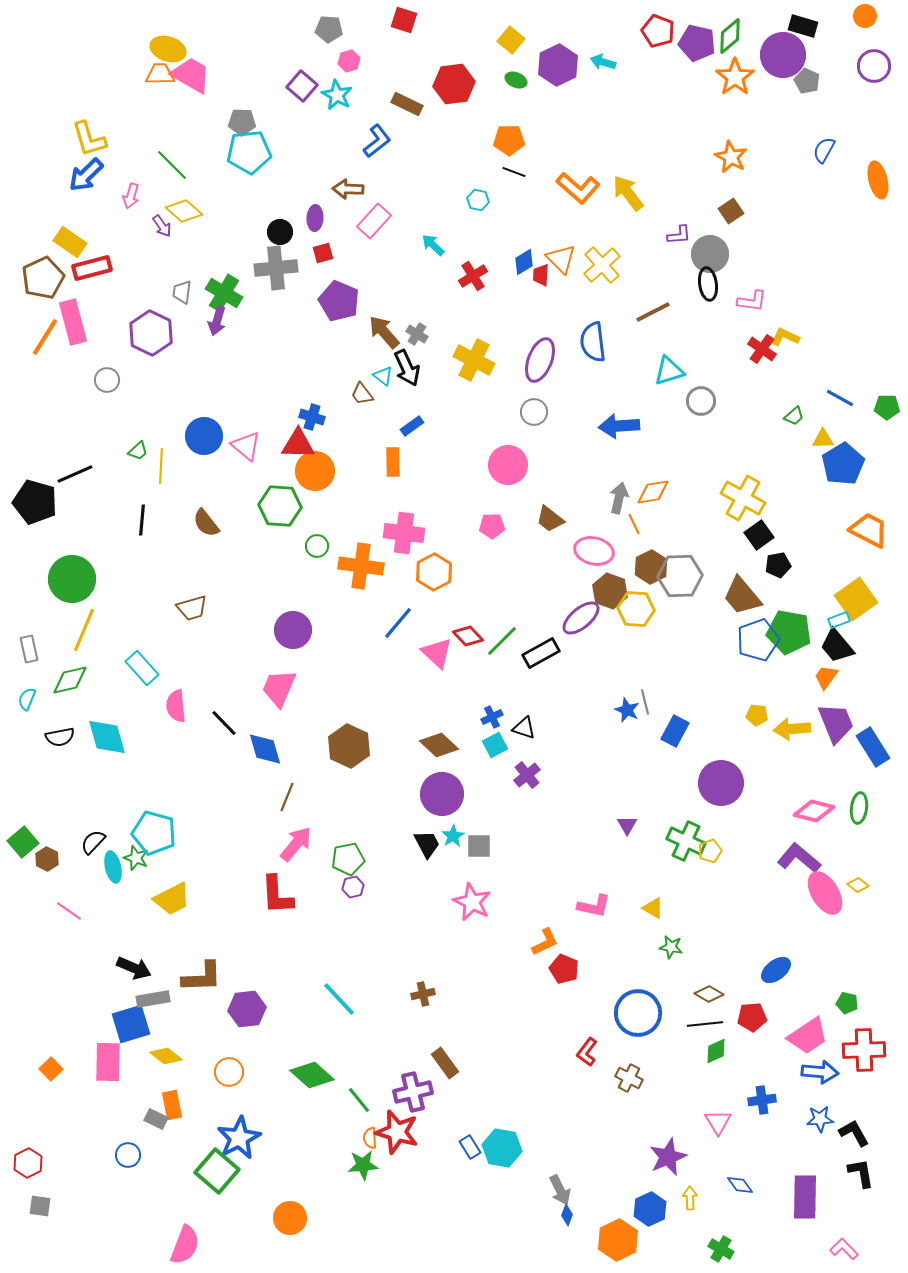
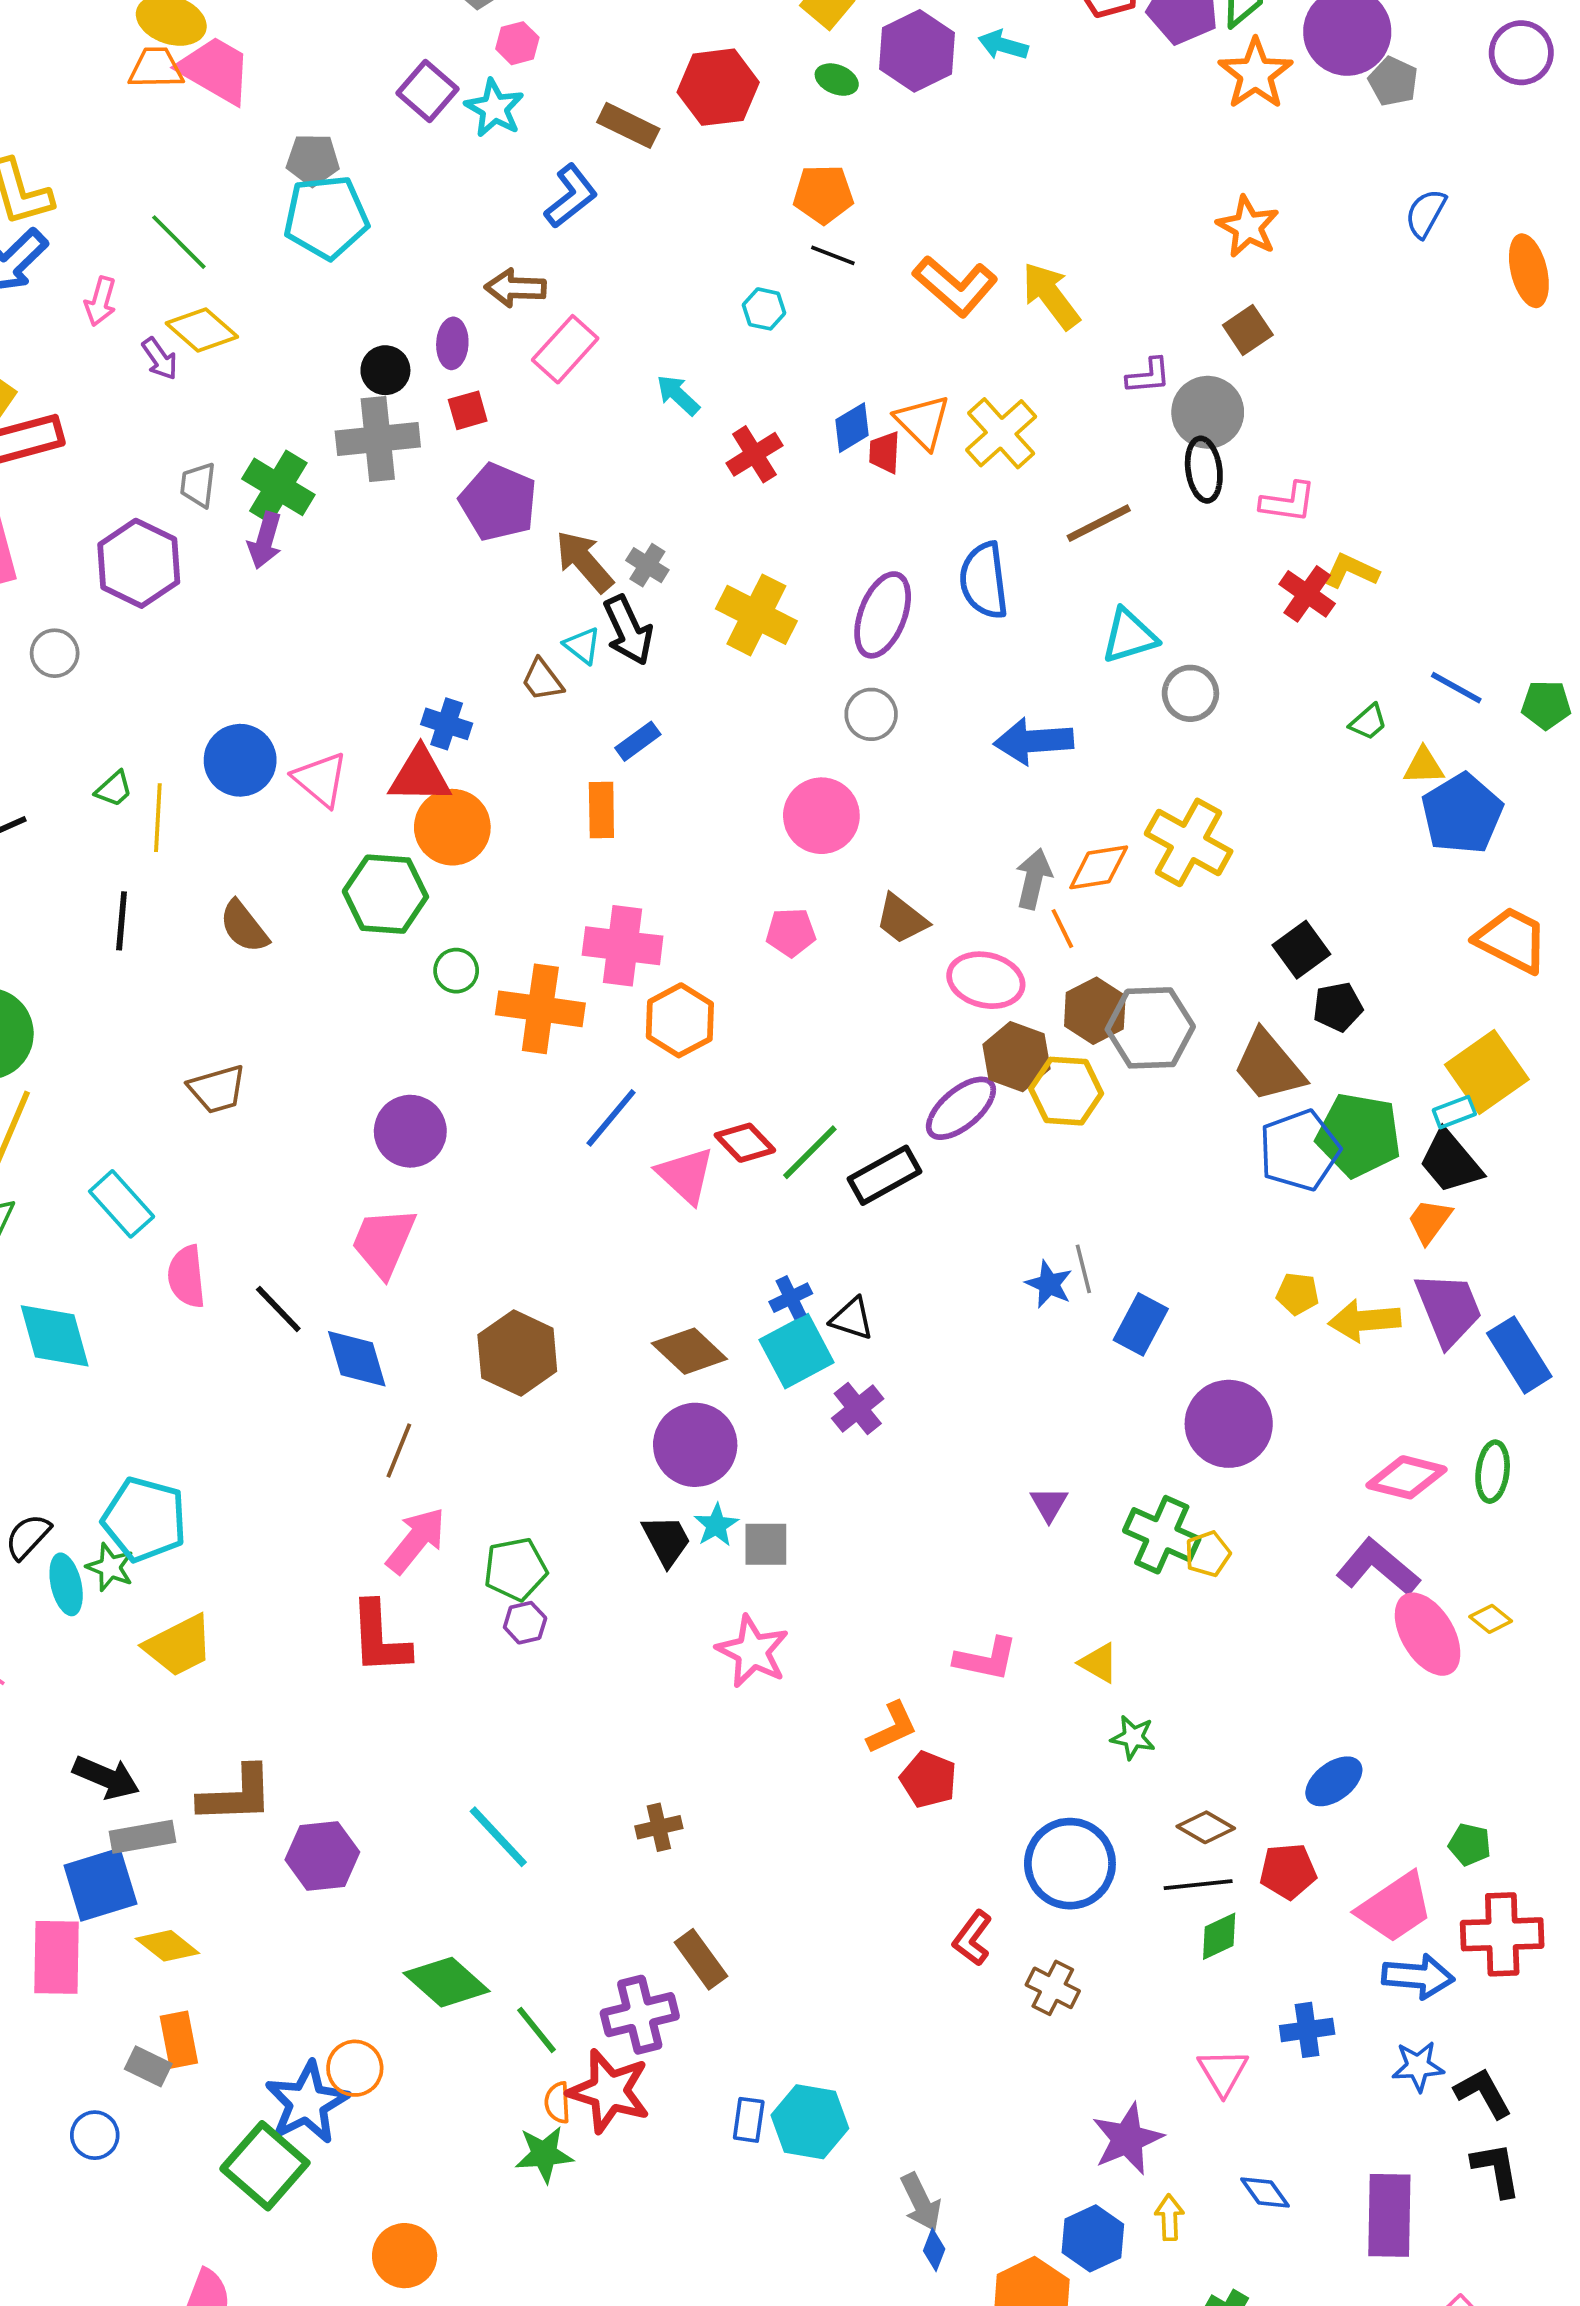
yellow cross: (743, 498) -> (1189, 842), moved
cyan square: (495, 745) -> (797, 1351), size x1.5
orange circle: (229, 1072) -> (355, 2068), moved
blue rectangle: (470, 1147) -> (749, 2120), turned 40

